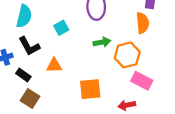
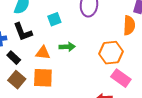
green arrow: (102, 42) -> (67, 47), moved
orange square: (90, 89) -> (43, 78), moved

